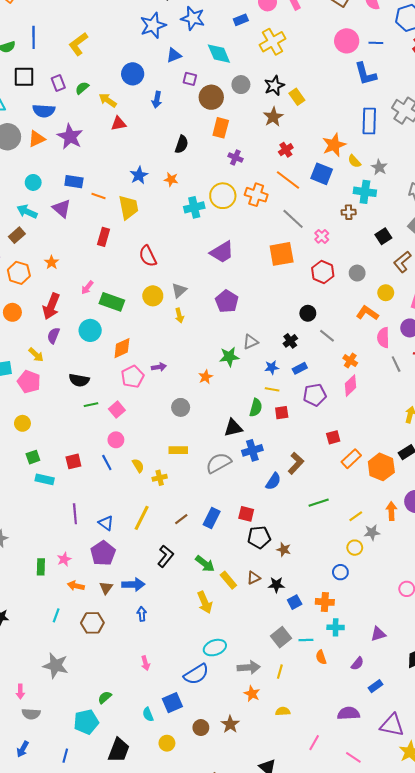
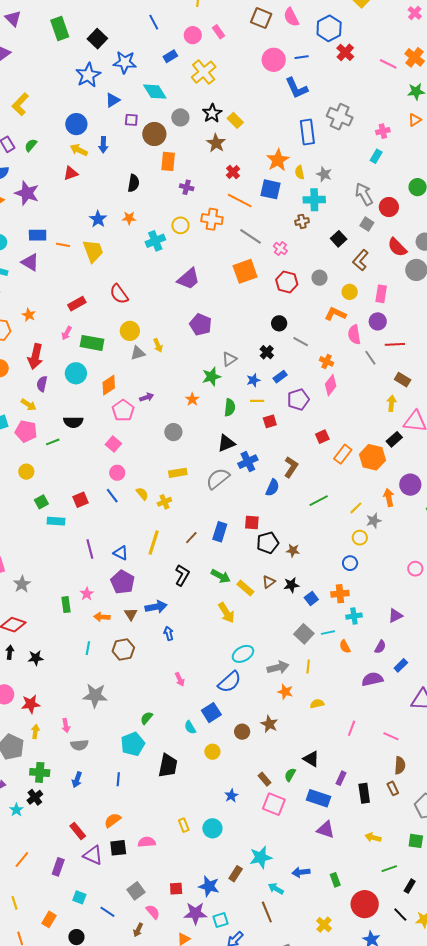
yellow arrow: (108, 100) -> (79, 150), moved
yellow semicircle: (354, 161) -> (300, 172), turned 40
yellow circle: (223, 196) -> (180, 225), size x0.7
red rectangle: (103, 237) -> (77, 304), moved, turned 54
gray triangle: (179, 290) -> (138, 353), moved, turned 35
green line: (91, 405) -> (53, 442), moved
green semicircle: (256, 408) -> (230, 408), moved
purple semicircle: (349, 713) -> (372, 679), moved

